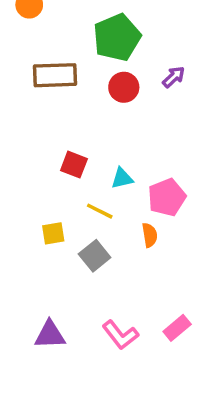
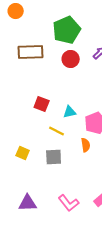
yellow square: (53, 233) -> (23, 153), moved, turned 32
gray square: (95, 256) -> (54, 157), turned 36

